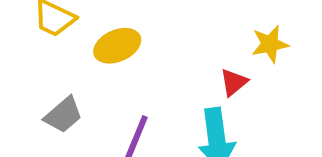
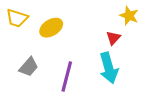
yellow star: (270, 44) -> (129, 16), turned -30

